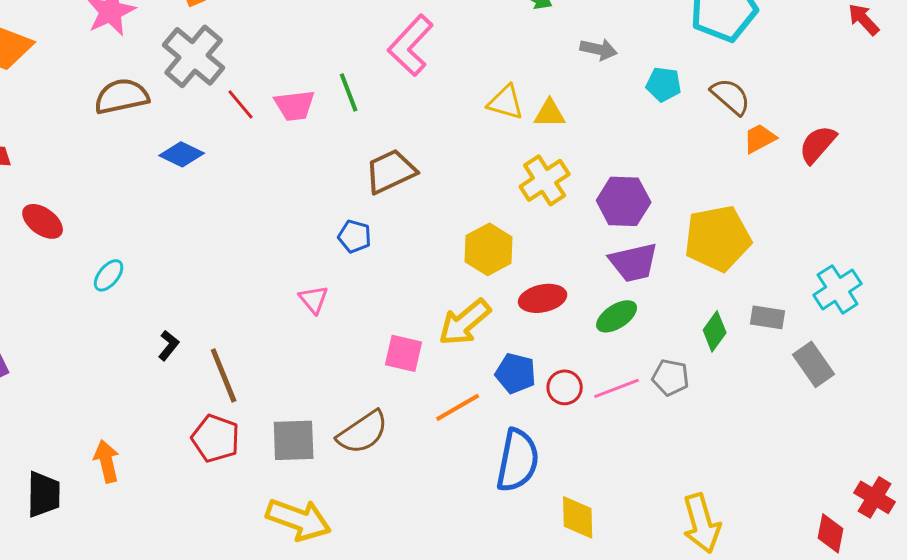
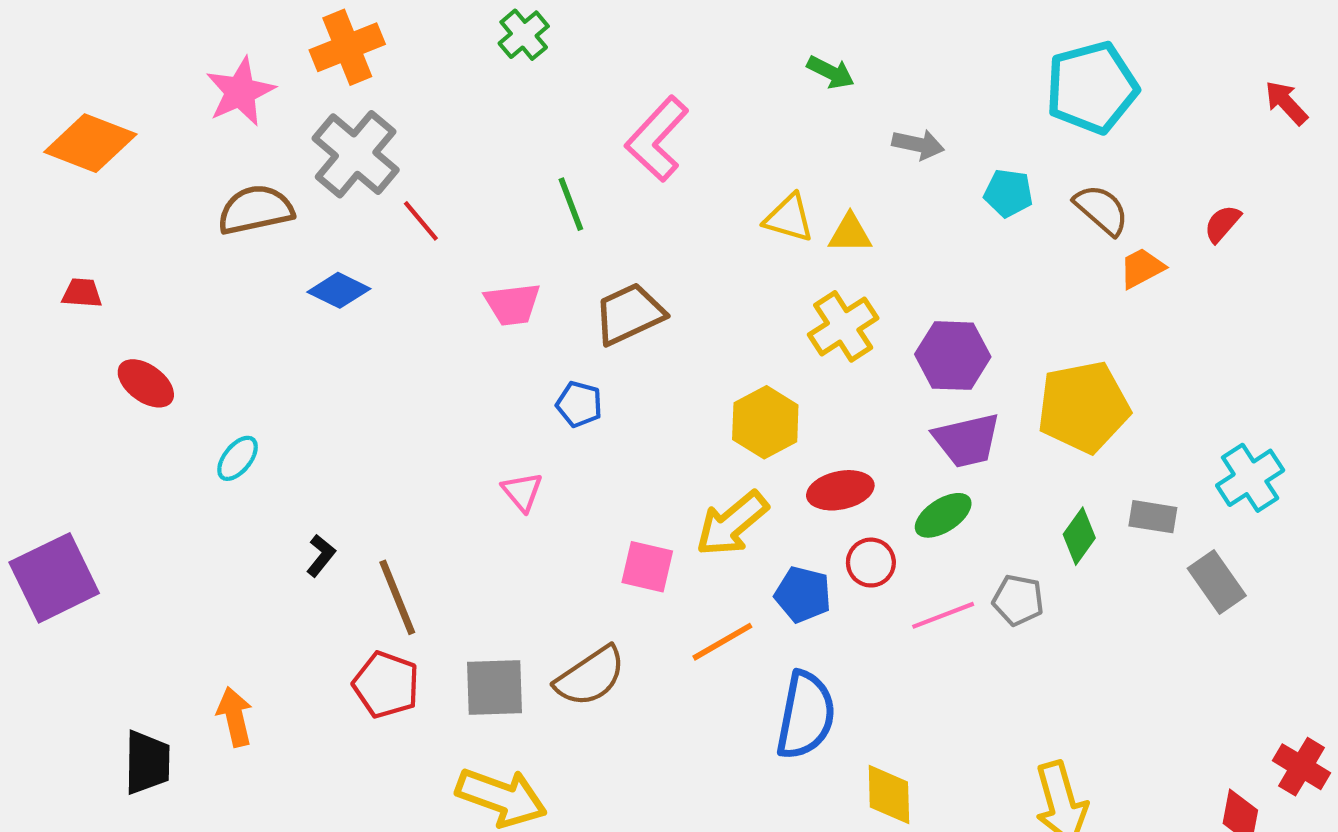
pink trapezoid: (295, 105) -> (513, 304), moved
red semicircle: (818, 144) -> (1222, 224), moved, size x0.7
red circle: (565, 387) -> (871, 563), moved

